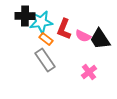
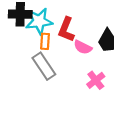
pink semicircle: (83, 36) -> (83, 47), moved
orange rectangle: (46, 39) -> (45, 41), turned 56

